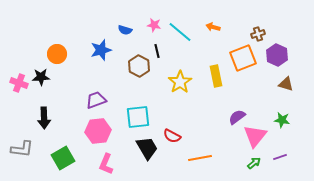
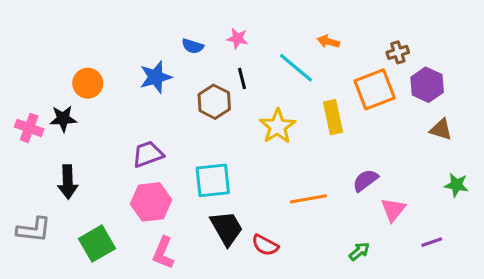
cyan line: (180, 32) -> (296, 68), moved
green star: (282, 120) -> (456, 185), moved
red semicircle: (172, 136) -> (265, 245), moved
pink triangle: (255, 136) -> (393, 210), size x0.7
orange line: (200, 158) -> (308, 199), moved
green arrow: (254, 163) -> (359, 251), moved

